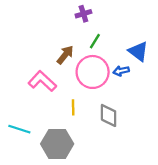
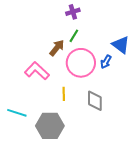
green line: (95, 41) -> (74, 36), moved
blue arrow: (121, 71) -> (106, 62), turned -48

